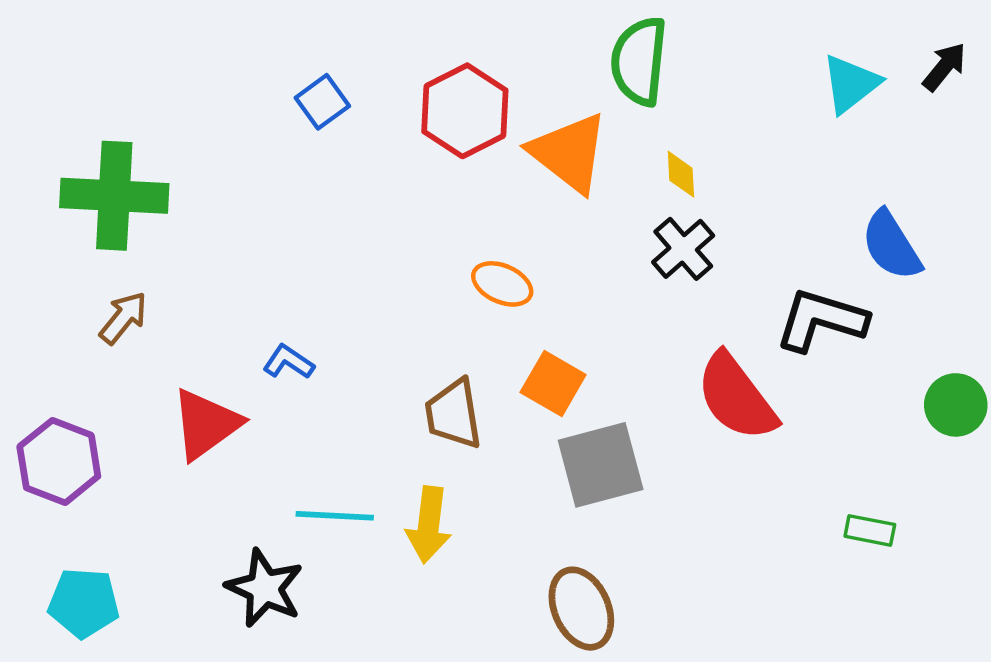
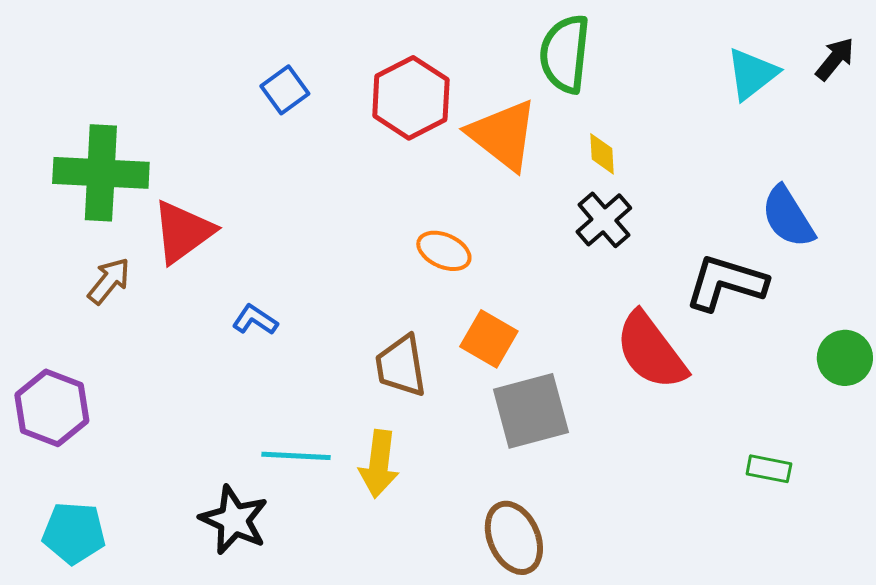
red triangle: (206, 424) -> (183, 232), moved

